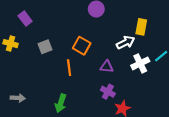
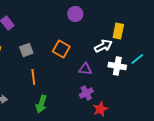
white cross: (140, 63) -> (117, 66), turned 36
orange line: (69, 68) -> (33, 77), moved
purple cross: (108, 92) -> (86, 93), turned 32

